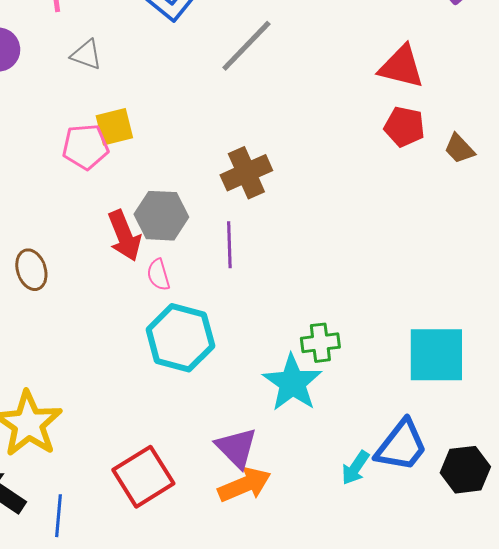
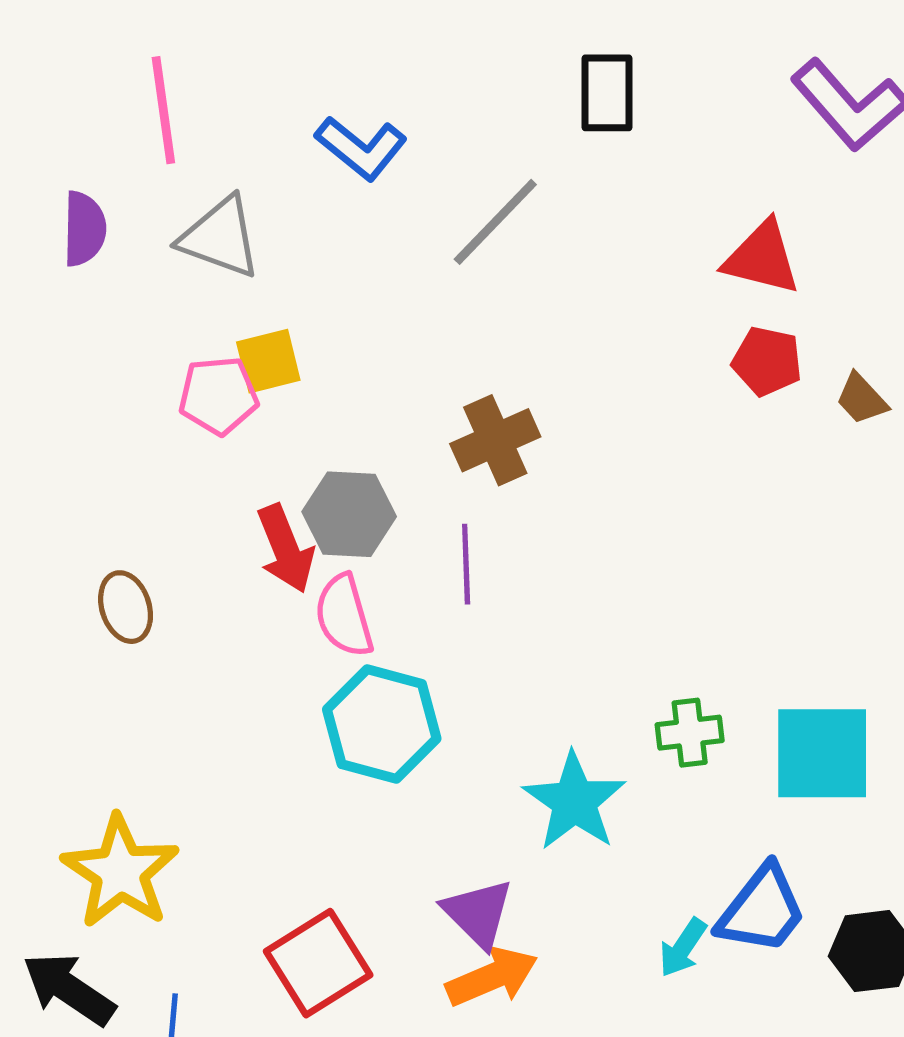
gray triangle: (86, 55) -> (220, 237), size x1.6
pink semicircle: (158, 275) -> (344, 616), size x1.5
green cross: (320, 343) -> (690, 733), moved

